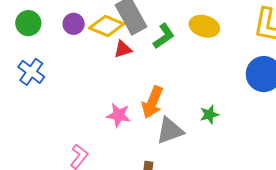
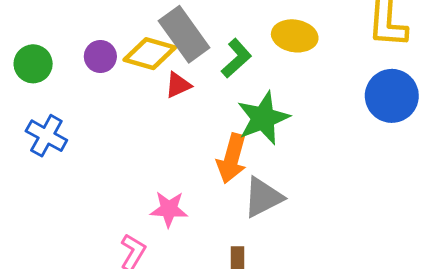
pink star: (118, 115) -> (169, 209), moved
green star: (209, 115) -> (263, 118), moved, size x1.8

